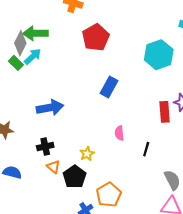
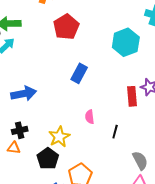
yellow star: (87, 154) -> (59, 137), size x1.5
orange triangle: (53, 167) -> (14, 148), moved, turned -32

